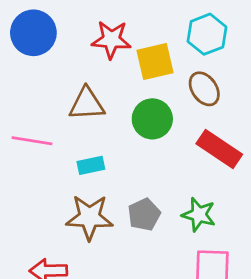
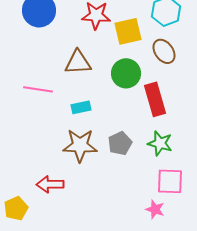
red rectangle: (219, 149) -> (155, 99), moved, turned 40

